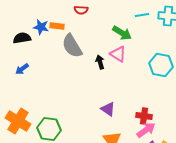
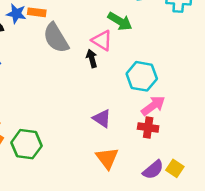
pink triangle: (118, 54) -> (102, 40), moved
cyan hexagon: (161, 65) -> (142, 76), moved
pink arrow: (146, 130) -> (153, 106), moved

